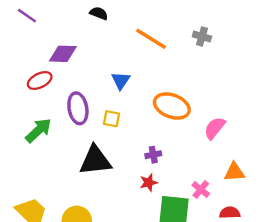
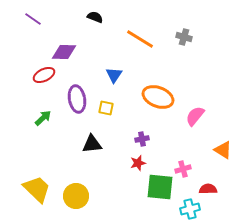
green arrow: (38, 130) -> (43, 118), size x0.7
black triangle: (95, 160) -> (92, 144), size x0.7
orange triangle: (234, 172) -> (223, 150), moved, turned 36
pink cross: (201, 189) -> (183, 169), turned 35

